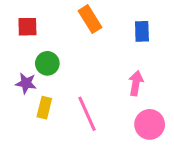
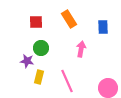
red square: (27, 27) -> (36, 22), moved
pink arrow: (136, 83) -> (81, 49), moved

